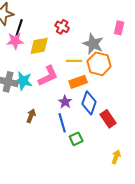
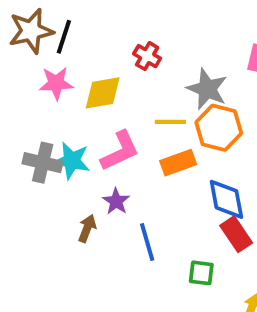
black line: (19, 28) -> (64, 37), moved
purple star: (65, 102) -> (116, 201), moved
blue diamond: (89, 103) -> (226, 199), moved, turned -30
green square: (76, 139) -> (201, 273), moved, turned 32

